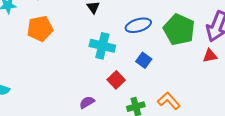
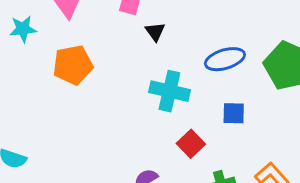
blue square: (144, 60) -> (234, 113), turned -35

